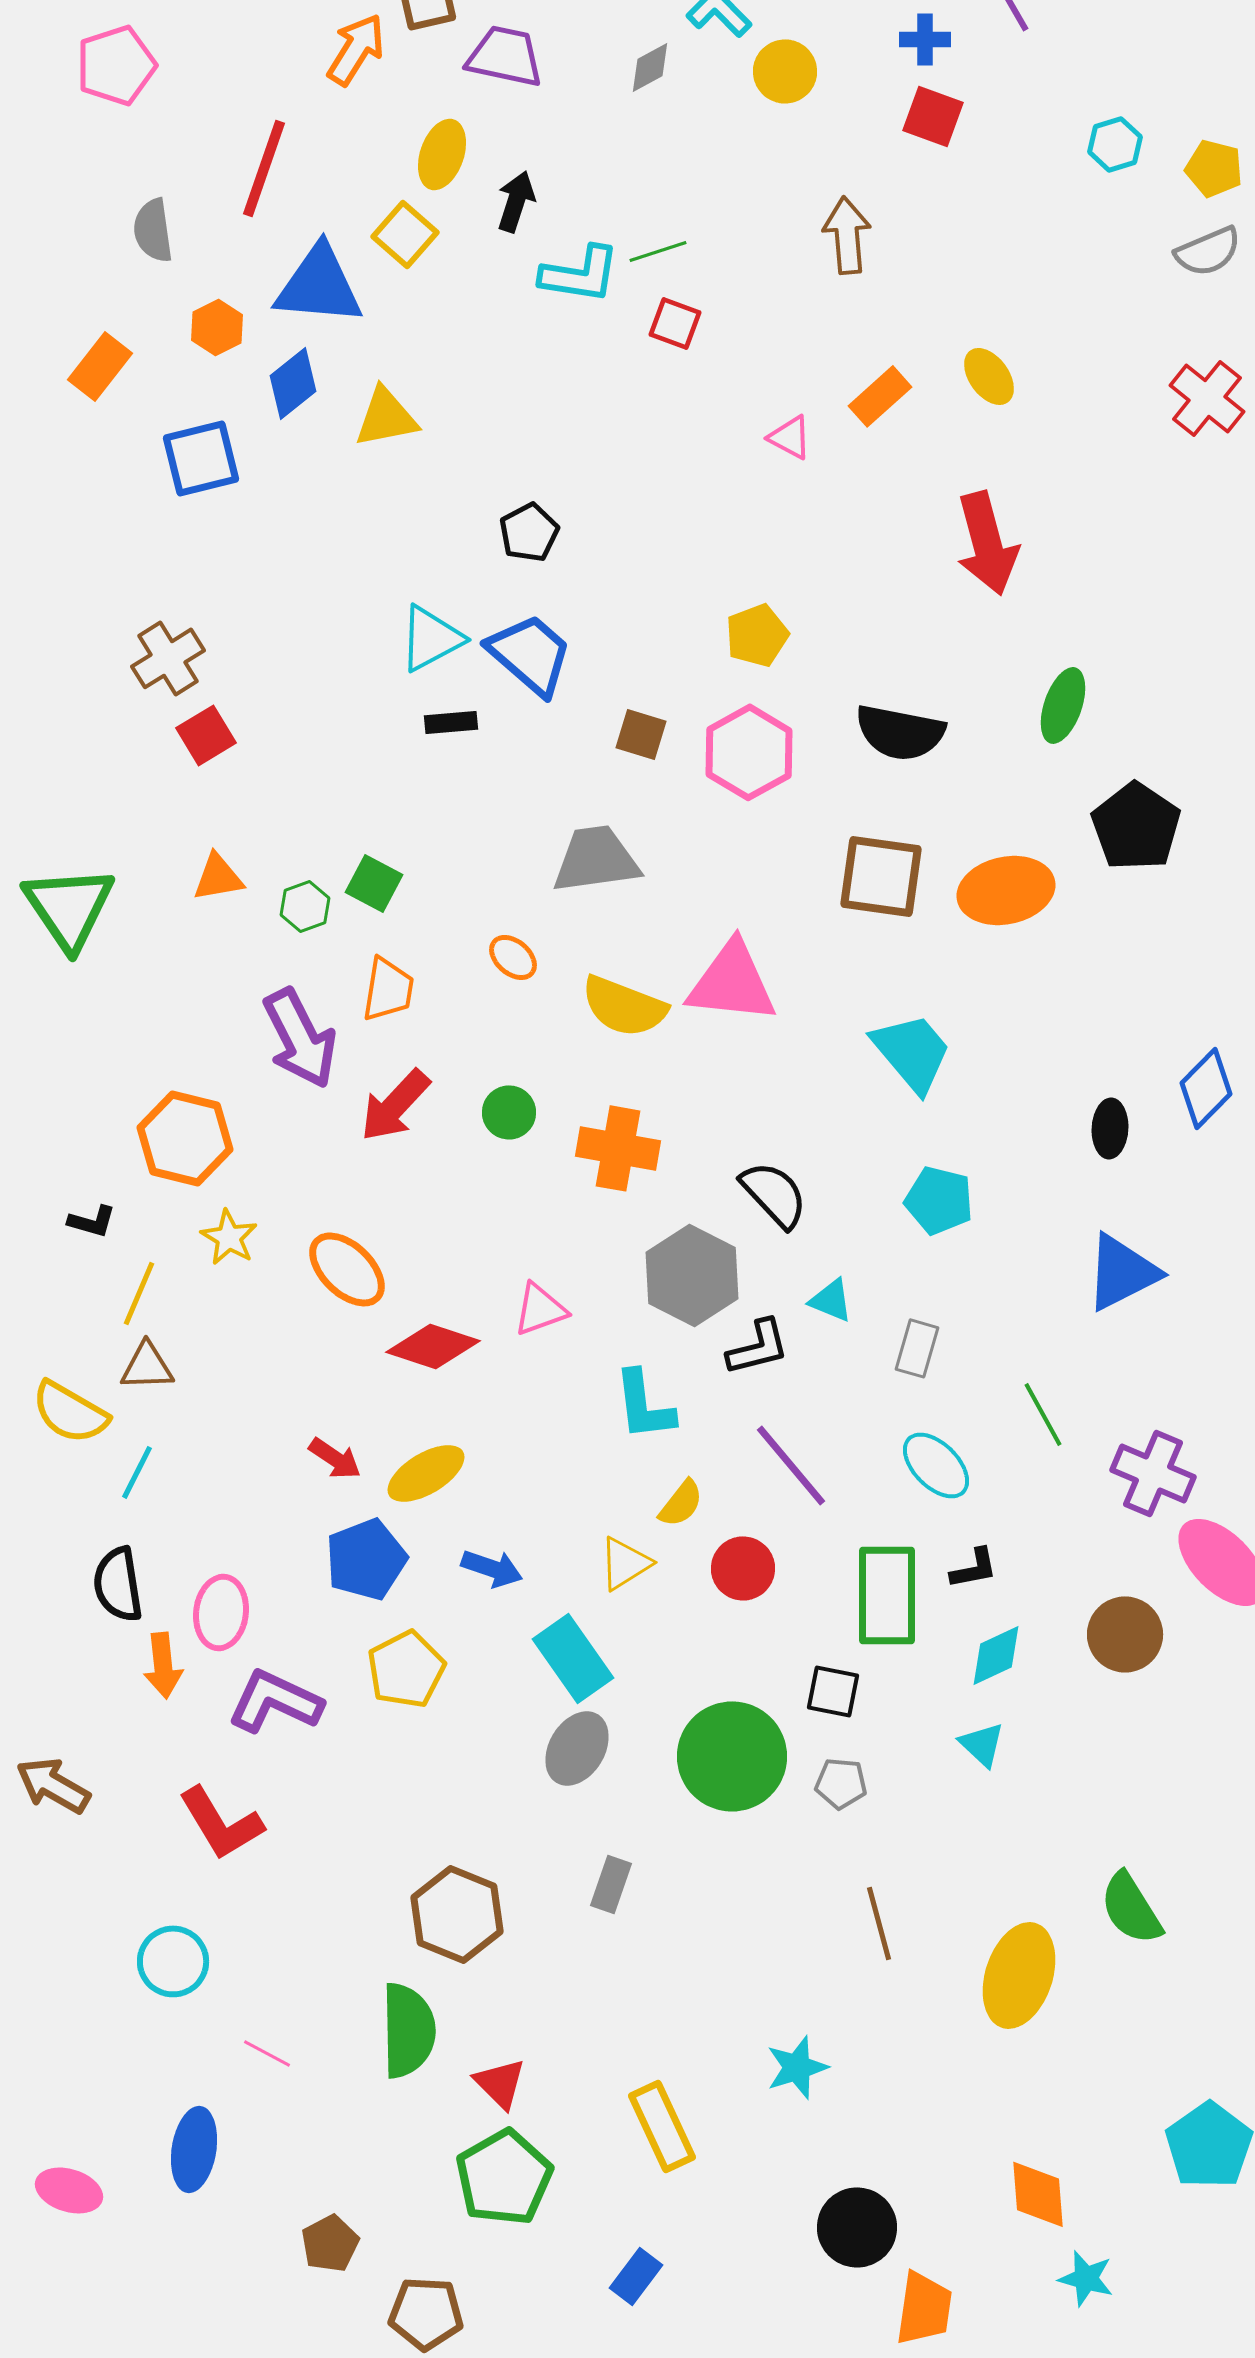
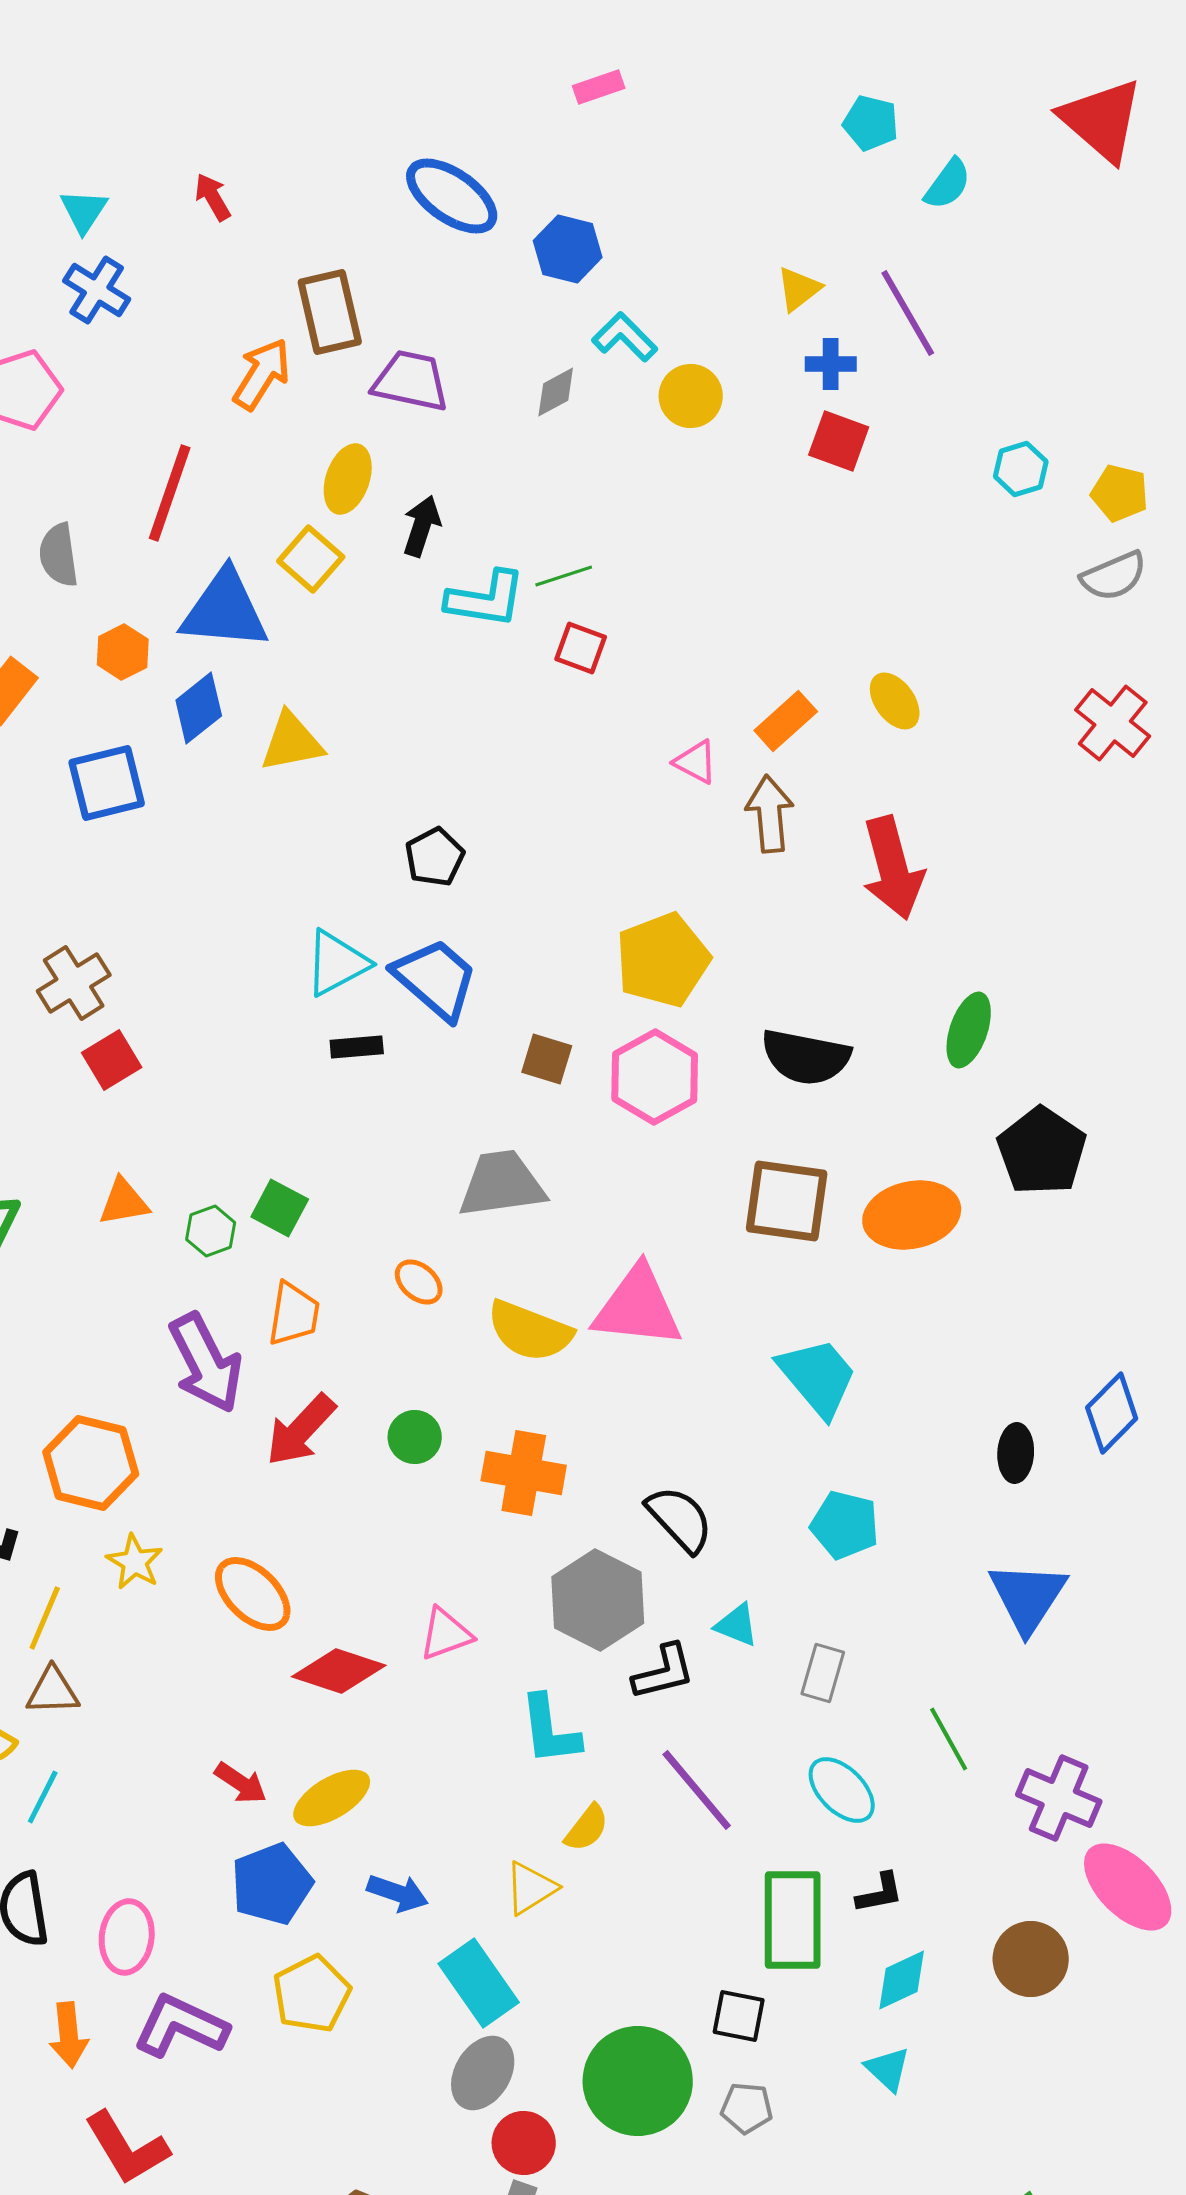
brown arrow: (847, 235) -> (770, 814), moved
yellow pentagon: (757, 635) -> (663, 960), size x1.5
blue triangle: (1122, 1272) -> (1028, 1597), turned -30
red circle: (743, 1568) -> (524, 2143), moved
orange arrow: (163, 1665) -> (69, 2035), moved

